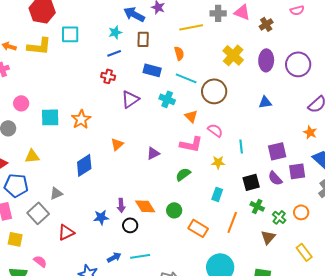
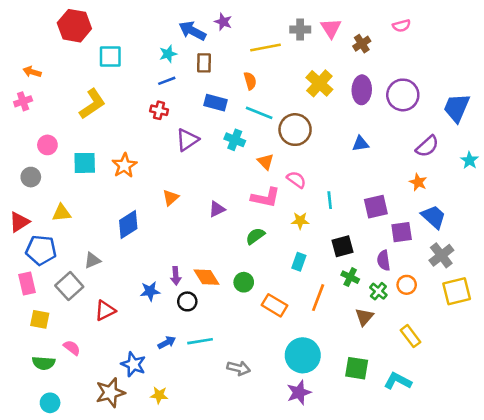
pink triangle: (242, 12) -> (331, 28), turned 36
yellow L-shape: (39, 46) -> (92, 104), moved, turned -40
purple semicircle: (275, 178) -> (384, 260), moved, turned 35

